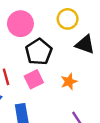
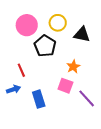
yellow circle: (68, 19) -> (58, 23), moved
pink square: (34, 79) -> (65, 86), moved, turned -35

